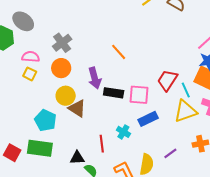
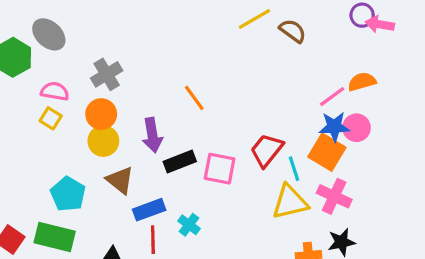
black rectangle: (114, 93) -> (180, 162), turned -36
yellow circle: (66, 96) -> (103, 141), moved
blue rectangle: (148, 119) -> (149, 210), moved

